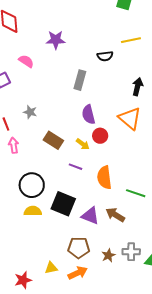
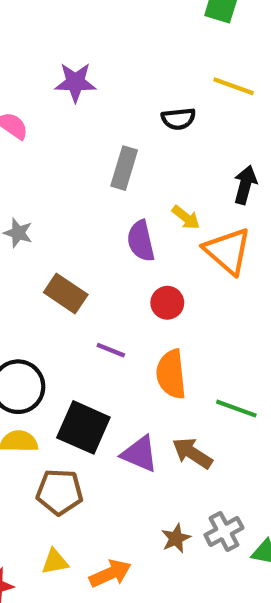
yellow line: (131, 40) -> (234, 86), turned 30
red circle: (100, 136) -> (167, 303), moved
yellow arrow: (83, 144) -> (186, 217), moved
brown pentagon: (79, 248) -> (60, 492), moved
gray cross: (131, 252) -> (224, 531), turned -30

